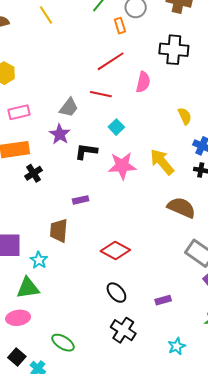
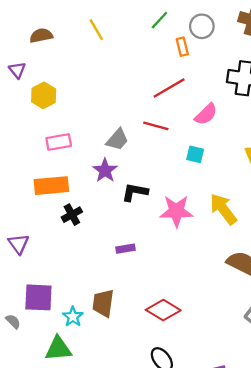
pink semicircle: (143, 82) -> (206, 114), turned 30
cyan square: (116, 127) -> (195, 154), moved, turned -35
brown trapezoid: (59, 231) -> (103, 303), moved

